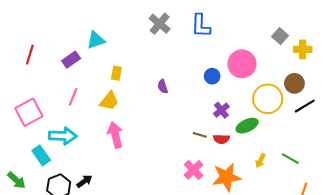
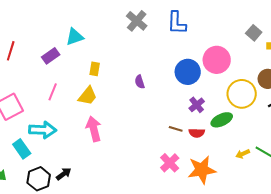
blue circle: (212, 76) -> (188, 72), size x1.6
yellow arrow: (260, 161) -> (243, 154), moved, turned 40

